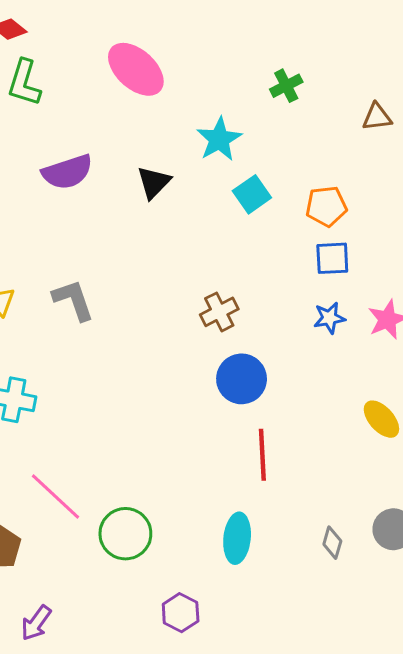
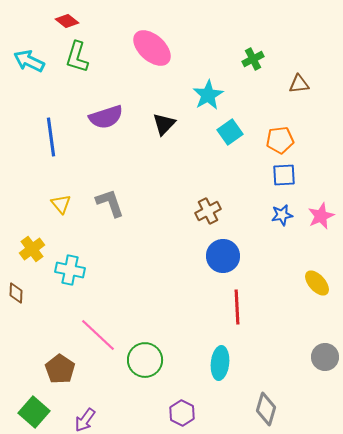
brown triangle: (377, 117) -> (299, 84), moved
gray diamond: (332, 543) -> (266, 409), moved, size x1.5

